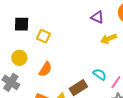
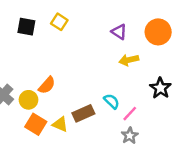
yellow square: (44, 36) -> (59, 22), moved
yellow circle: (19, 58) -> (29, 100), moved

